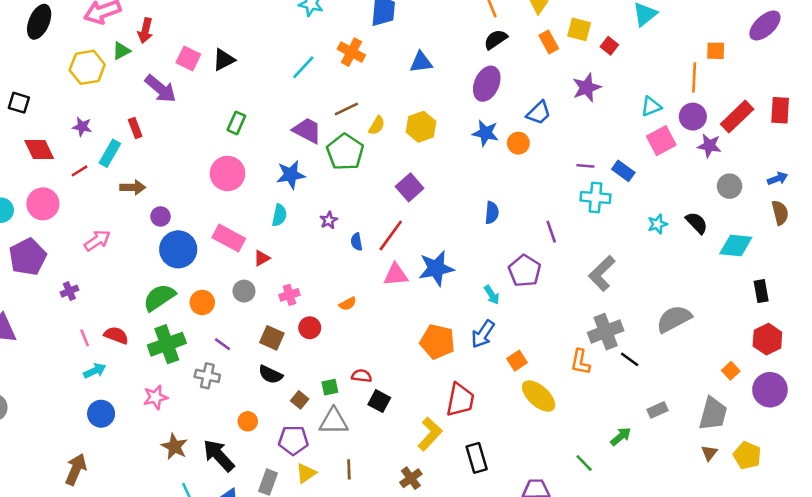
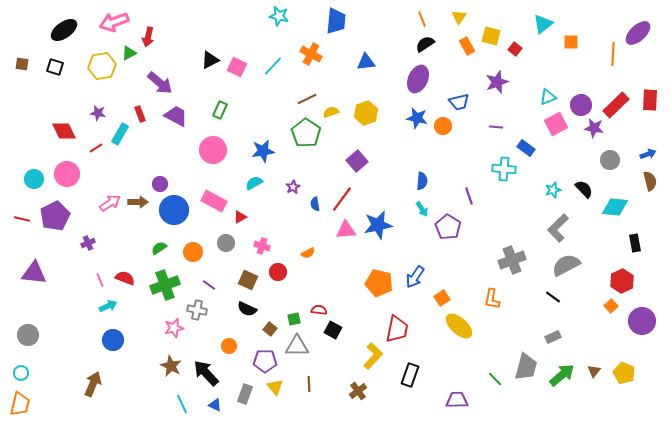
black ellipse: (39, 22) -> (64, 30), turned 32
orange square: (716, 51) -> (571, 42), moved
pink square: (188, 58) -> (237, 67), moved
orange line: (694, 77) -> (613, 54), moved
black square: (19, 103) -> (55, 67), moved
blue trapezoid: (539, 113) -> (459, 102), turned 30
yellow semicircle: (377, 125) -> (331, 112), turned -140
purple trapezoid: (307, 130) -> (176, 116), moved
purple line: (585, 166) -> (496, 127), moved
brown arrow: (133, 187) -> (138, 202), moved
cyan semicircle: (279, 215) -> (254, 183), turned -132
gray L-shape: (602, 273) -> (558, 228), moved
pink cross: (289, 295) -> (262, 246), turned 35
cyan arrow: (492, 295) -> (422, 209), moved
green semicircle: (159, 297) -> (159, 248), size x0.6
gray cross: (606, 332) -> (512, 260), moved
red hexagon: (767, 339) -> (622, 281), moved
black line: (630, 359) -> (553, 297), moved
pink star: (155, 397) -> (174, 328), moved
gray trapezoid: (713, 414) -> (526, 367), moved
green arrow: (621, 436) -> (562, 375), moved, size x1.5
black rectangle: (477, 458) -> (410, 375), turned 35
yellow triangle: (306, 473) -> (275, 387), turned -36

